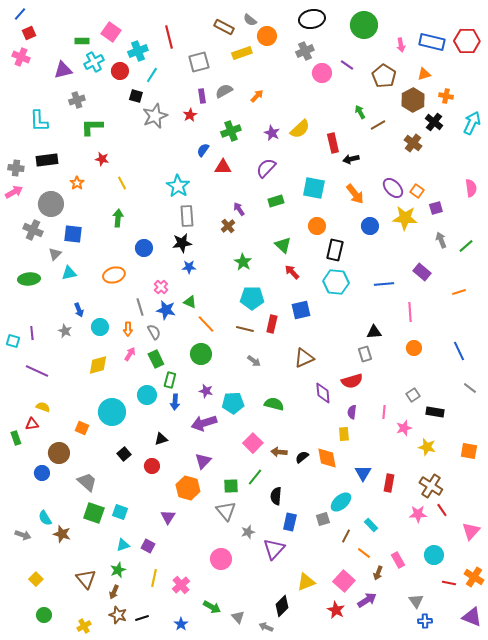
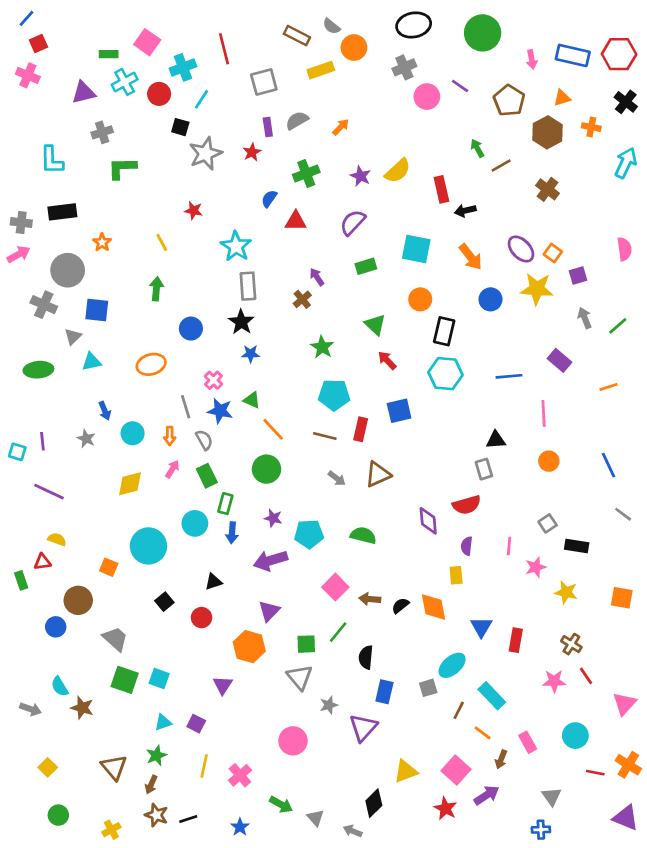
black cross: (434, 122) -> (626, 102), moved
red star: (102, 159) -> (194, 211), moved
black star: (182, 243) -> (241, 322), turned -30
brown triangle: (304, 358) -> (378, 474), moved
brown cross: (431, 486) -> (571, 644), size x0.7
cyan rectangle: (371, 525) -> (492, 696), size x1.5
blue cross: (425, 621) -> (541, 830), moved

